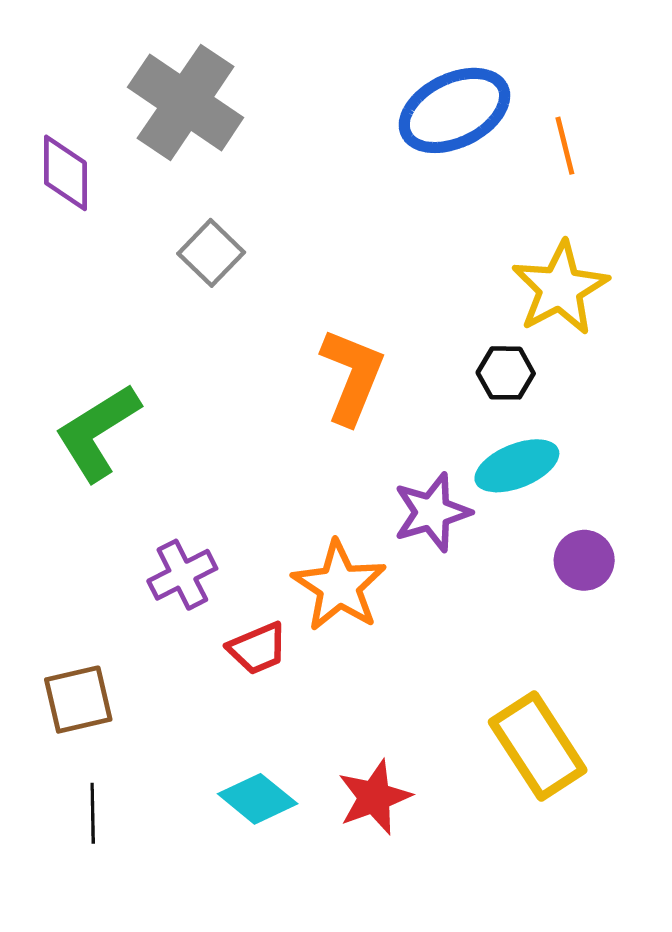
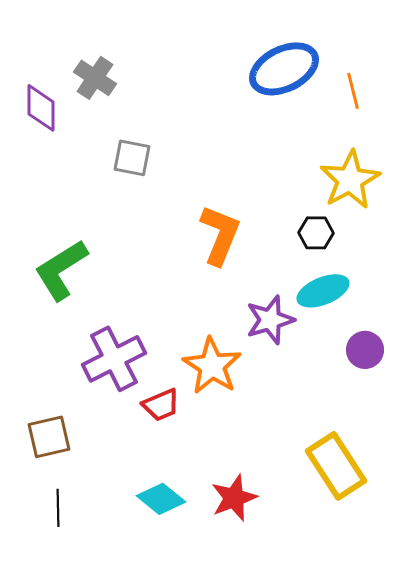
gray cross: (186, 102) -> (95, 78), moved, size x0.6
gray square: (211, 253) -> (132, 158), turned -33
purple cross: (182, 575) -> (114, 359), size x1.5

